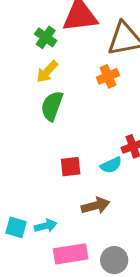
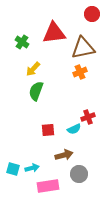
green cross: (46, 37) -> (22, 42), moved
orange cross: (108, 76) -> (80, 72), moved
gray circle: (114, 260) -> (79, 174), moved

